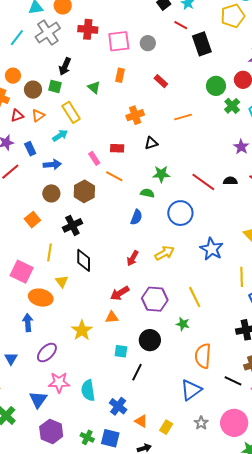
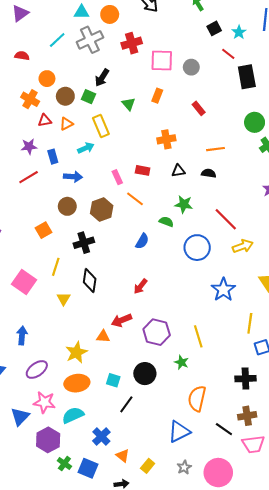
red cross: (88, 29) -> (132, 43), turned -30
black semicircle: (230, 181) -> (209, 173), moved
blue semicircle: (136, 217) -> (142, 241), moved
yellow arrow: (165, 253) -> (243, 246), moved
orange ellipse: (41, 298) -> (77, 383), moved, turned -30
orange triangle: (112, 317) -> (103, 336), moved
cyan semicircle: (88, 390) -> (73, 415), turned 65
purple hexagon: (51, 431) -> (48, 440), moved

